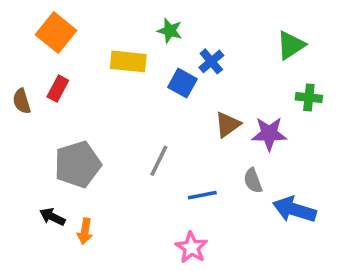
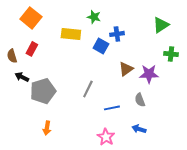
blue cross: (211, 61) -> (117, 34), turned 32
blue arrow: (294, 210) -> (139, 129), moved, size x0.6
black arrow: (52, 217) -> (22, 77), moved

